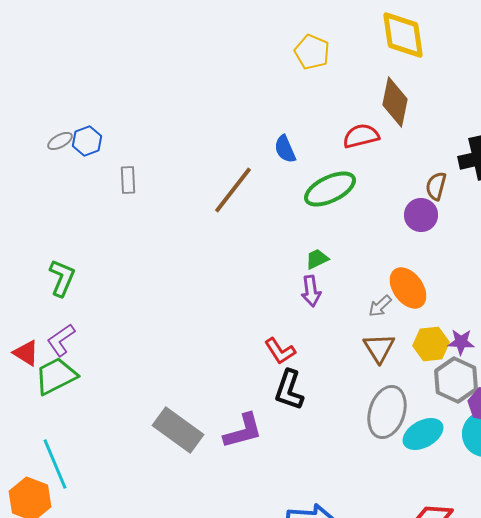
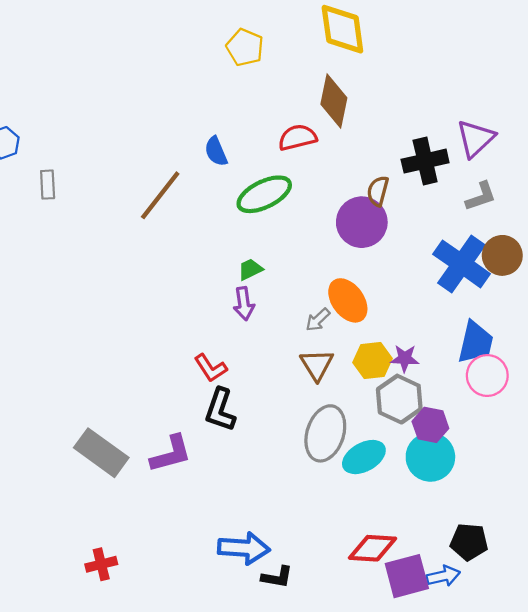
purple circle: (421, 215) -> (362, 222), size x1.4

